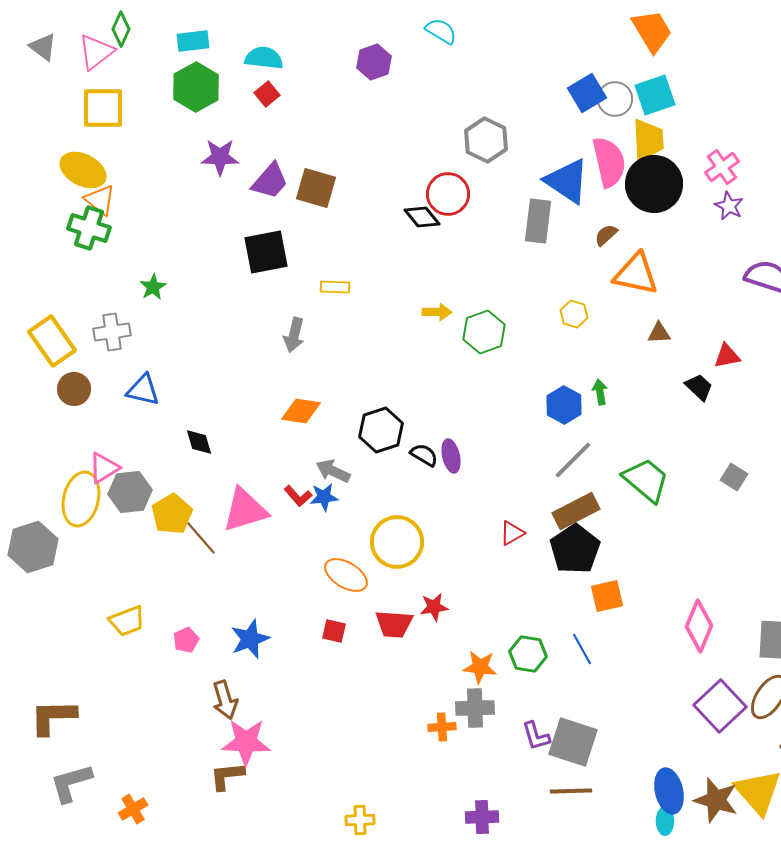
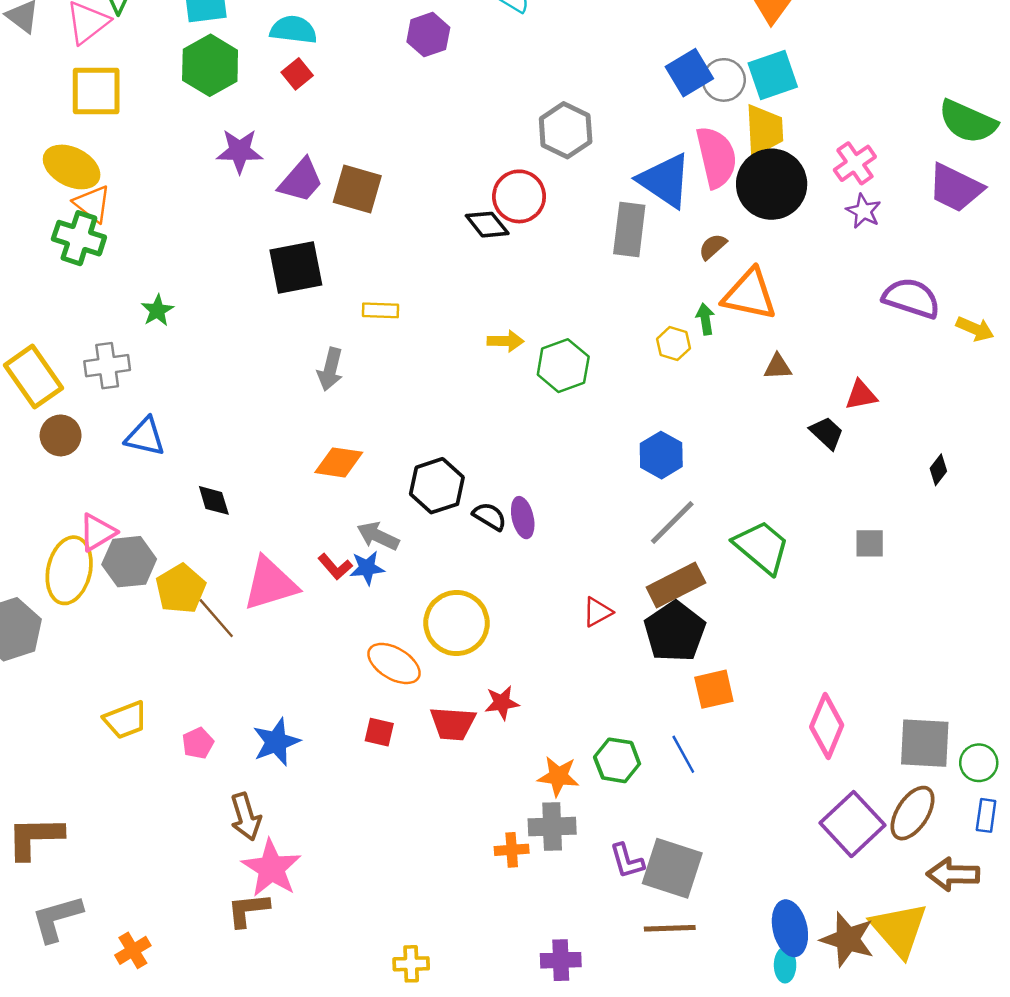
green arrow: (600, 392) -> (705, 319), moved
gray square: (734, 477) -> (870, 543), turned -32
pink star: (246, 742) -> (271, 868), turned 30

